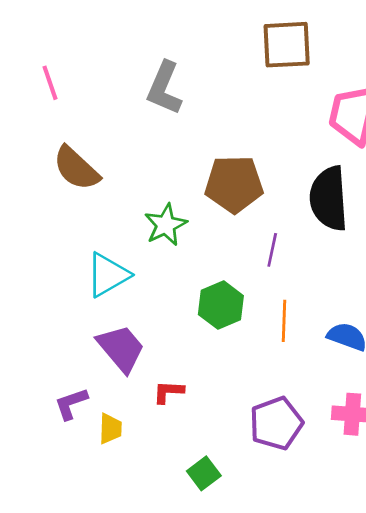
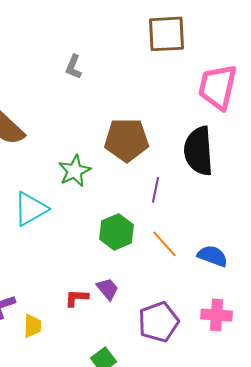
gray L-shape: (164, 88) -> (74, 67), size x0.6
orange line: (284, 321) -> (164, 244), turned -44
purple trapezoid: (121, 348) -> (108, 289), moved, size x0.6

